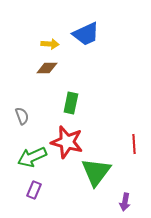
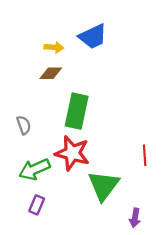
green rectangle: (71, 103) -> (77, 111), size x1.5

